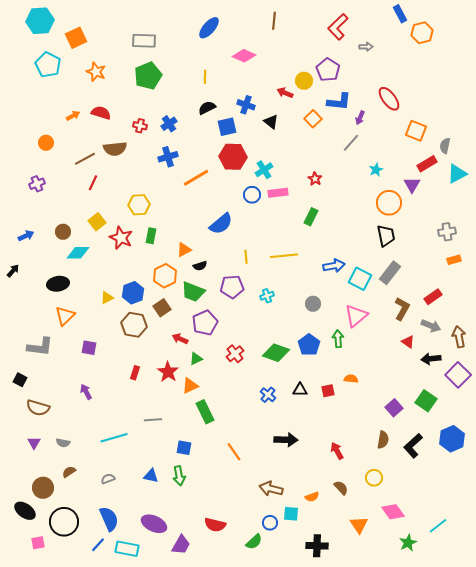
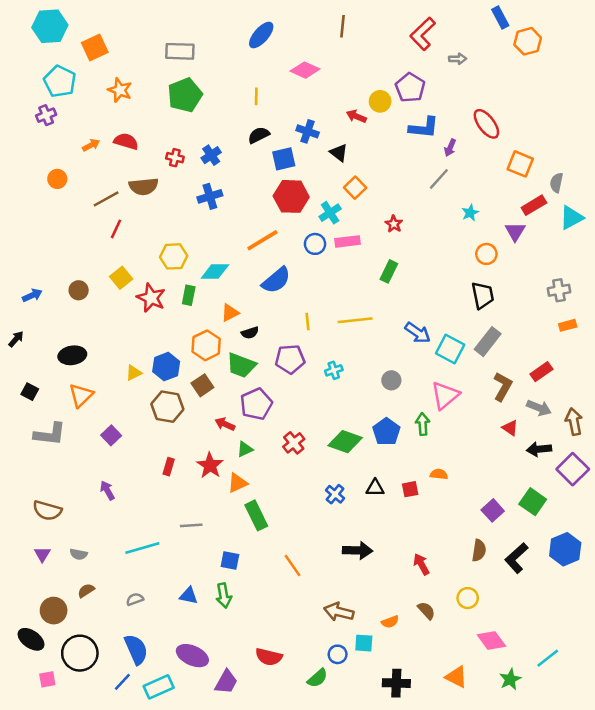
orange square: (313, 119) -> (355, 188), moved
orange line: (196, 178) -> (262, 240), moved
purple cross: (37, 184) -> (46, 115), moved
orange circle: (389, 203) -> (486, 254), size x0.7
cyan diamond: (78, 253) -> (215, 271), moved
blue arrow: (334, 266) -> (418, 333), turned 45
purple square: (89, 348) -> (111, 435), turned 35
black square: (20, 380) -> (30, 392), moved
orange triangle: (359, 525) -> (456, 677), moved, turned -30
cyan rectangle: (127, 549) -> (159, 687), turned -35

